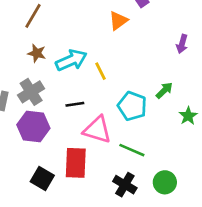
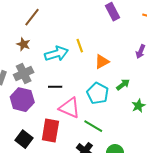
orange triangle: (118, 21) -> (102, 62), moved
brown star: (37, 53) -> (23, 44), moved
yellow line: (101, 71) -> (80, 46), moved

